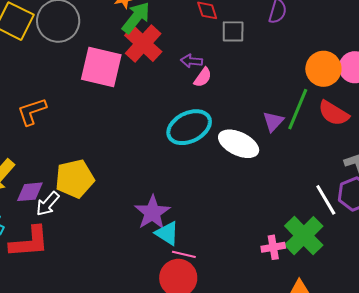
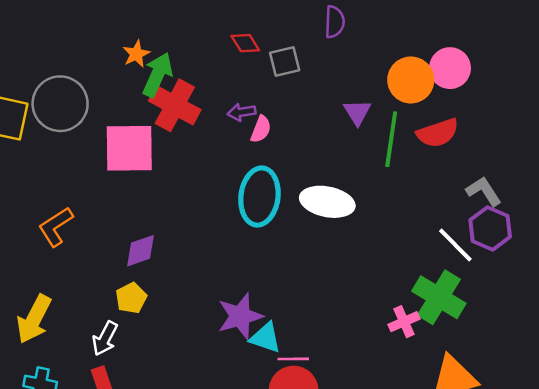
red semicircle: (334, 113) -> (438, 133), turned -36
purple triangle: (273, 121) -> (357, 112), moved
cyan ellipse: (189, 127) -> (259, 196), turned -42
yellow pentagon: (75, 179) -> (131, 298), size x0.6
purple diamond: (30, 192) -> (140, 251), moved
purple star: (152, 213) -> (240, 316), turned 30

